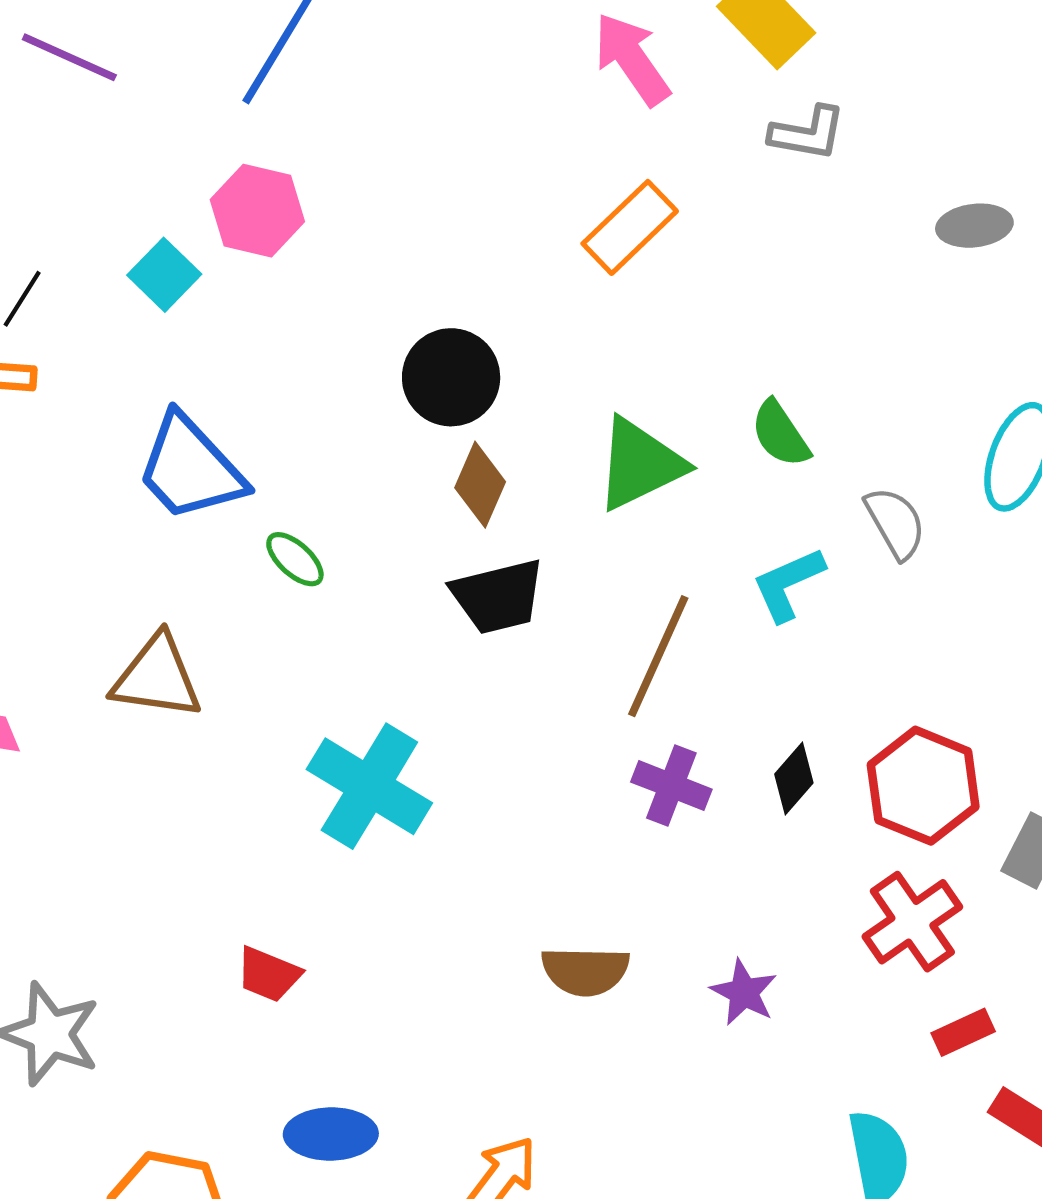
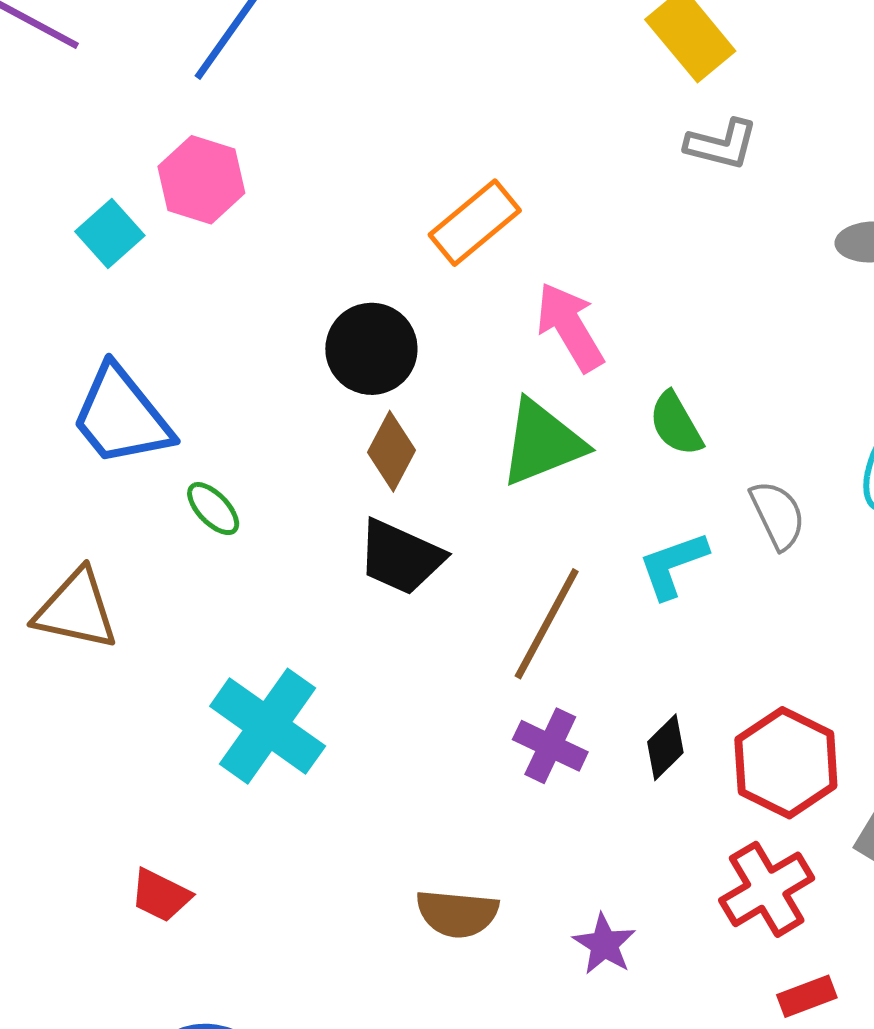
pink arrow: (632, 59) -> (570, 327), moved
orange rectangle: (630, 227) -> (475, 223), moved
black trapezoid: (498, 596) -> (401, 557), turned 34

